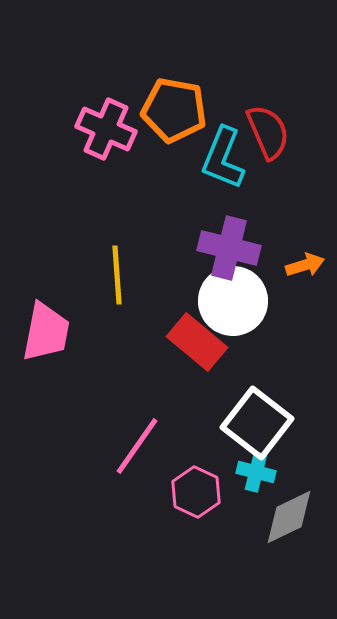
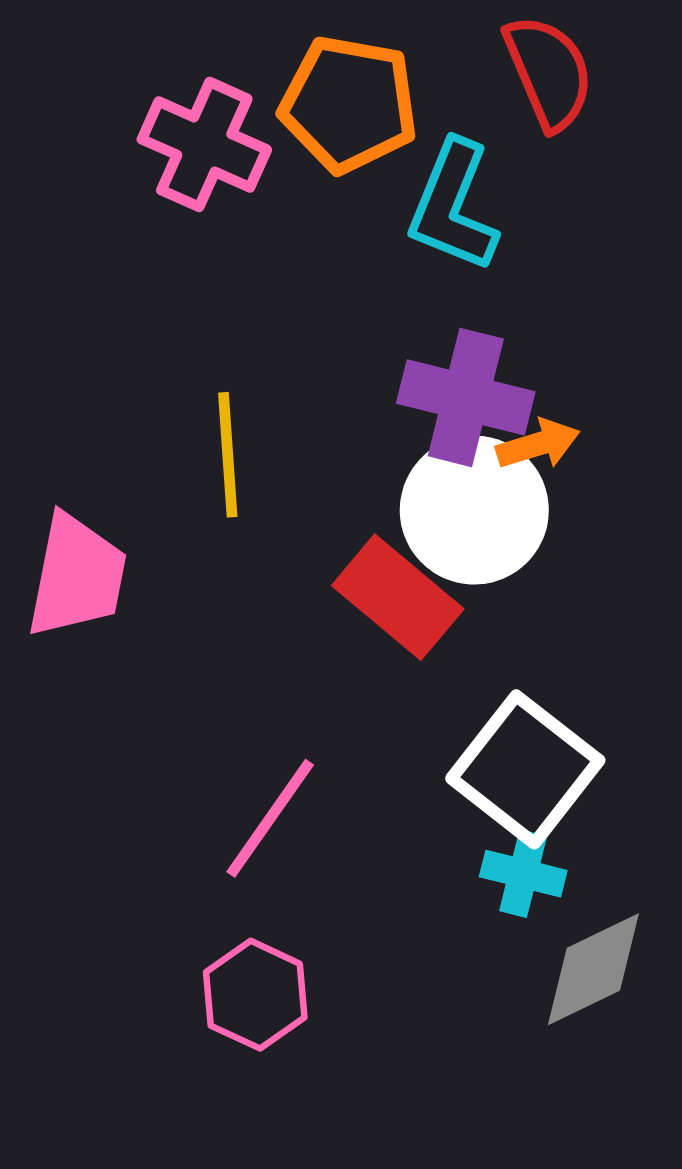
red semicircle: (268, 132) -> (549, 72), moved
orange arrow: (305, 265) -> (538, 444), moved
pink hexagon: (196, 492) -> (255, 995), moved

